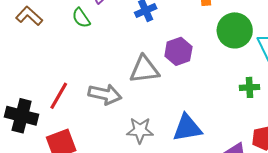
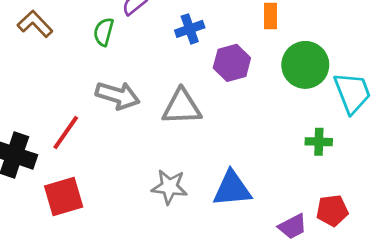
green semicircle: (81, 18) -> (104, 32), turned 45
purple hexagon: (178, 51) -> (232, 63), moved
gray arrow: (105, 94) -> (118, 95), moved

